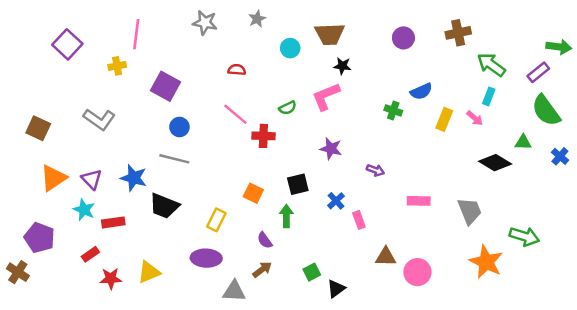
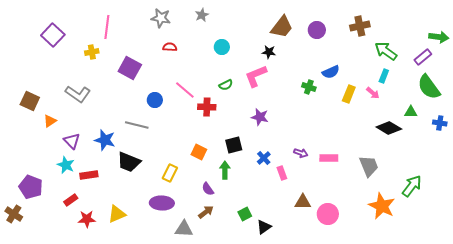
brown trapezoid: (330, 34) -> (282, 27), moved, turned -50
cyan circle: (290, 48) -> (222, 47), moved
red semicircle: (237, 70) -> (170, 47), moved
blue circle: (179, 127) -> (155, 100), moved
blue cross: (560, 156) -> (440, 123), turned -32
purple arrow: (375, 170) -> (301, 153), moved
orange triangle: (53, 178) -> (50, 121), moved, size x0.6
green arrow: (524, 236) -> (412, 186), turned -70

